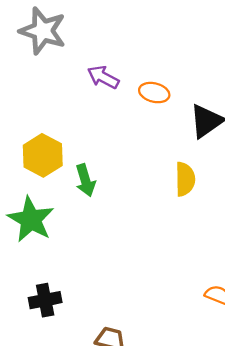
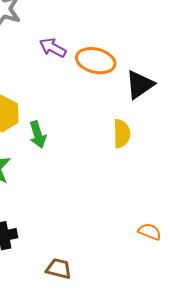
orange ellipse: (154, 93) -> (96, 61), size x1.5

